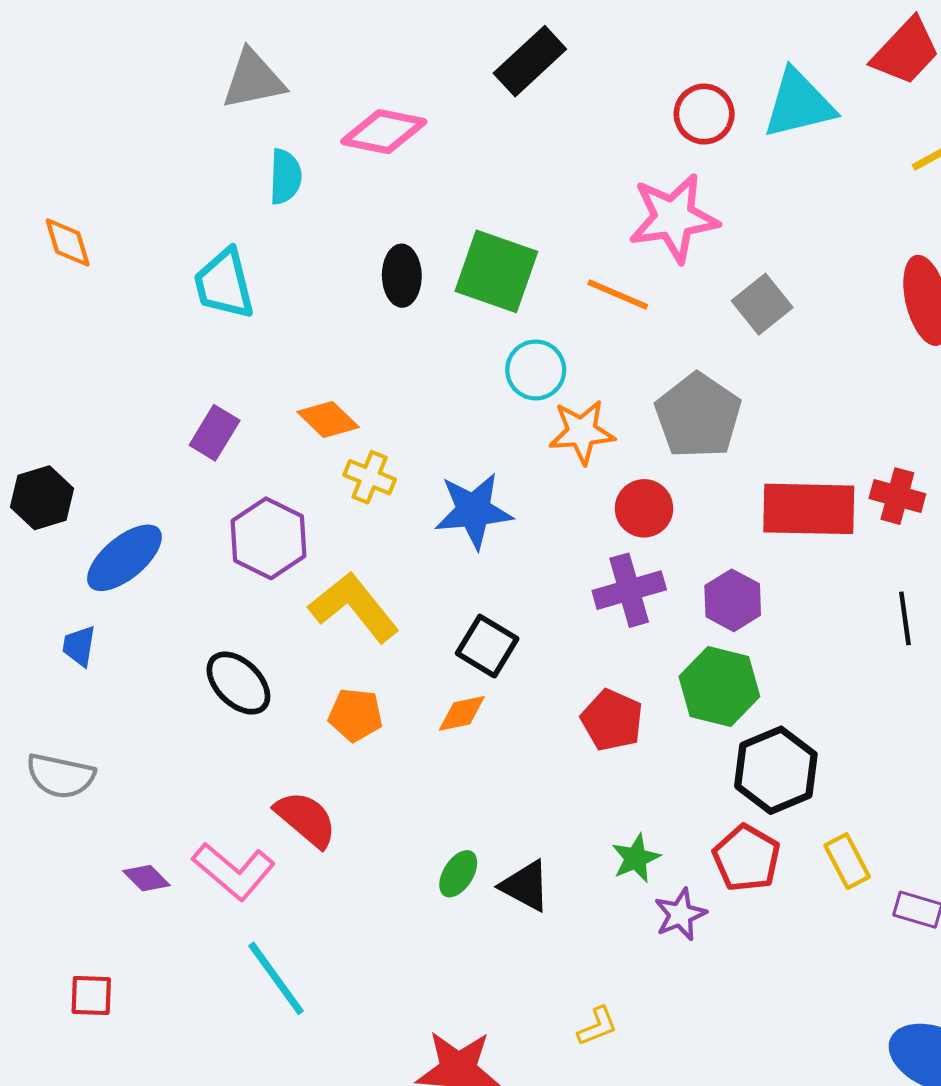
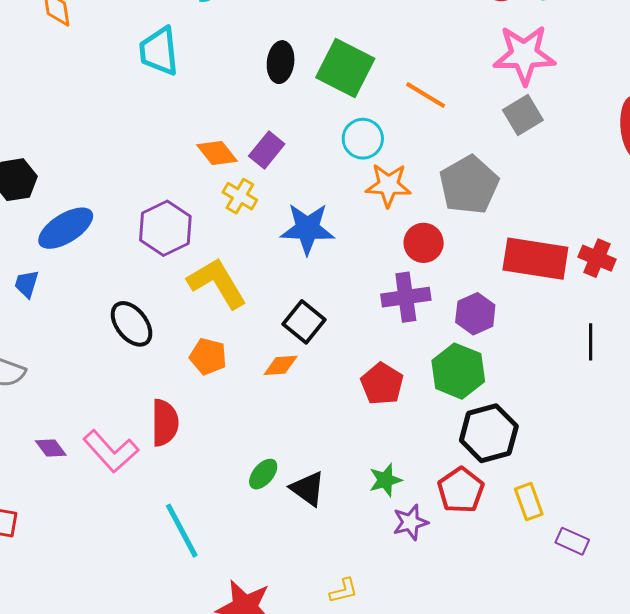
pink star: (673, 218) -> (524, 55), moved
purple rectangle: (215, 433) -> (267, 150), moved
red semicircle: (306, 819) -> (165, 423), turned 42
cyan line: (276, 978) -> (182, 531), moved

